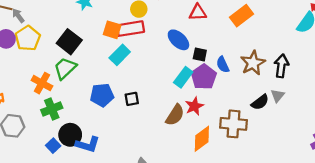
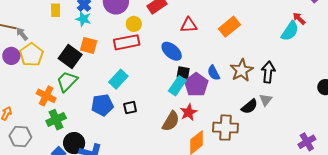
orange square: (112, 30) -> (89, 45), moved
black square: (200, 54) -> (183, 73), moved
cyan rectangle: (120, 55) -> (118, 79), moved

